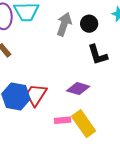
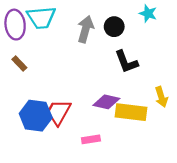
yellow rectangle: (84, 124) -> (131, 112), moved, turned -44

